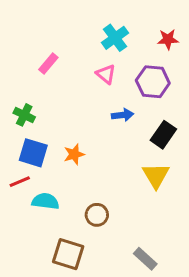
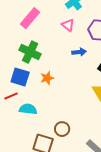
pink rectangle: (48, 64) -> (30, 18), size x1.5
green cross: (24, 115) -> (30, 52), moved, size x1.5
brown circle: (97, 215) -> (62, 129), moved

